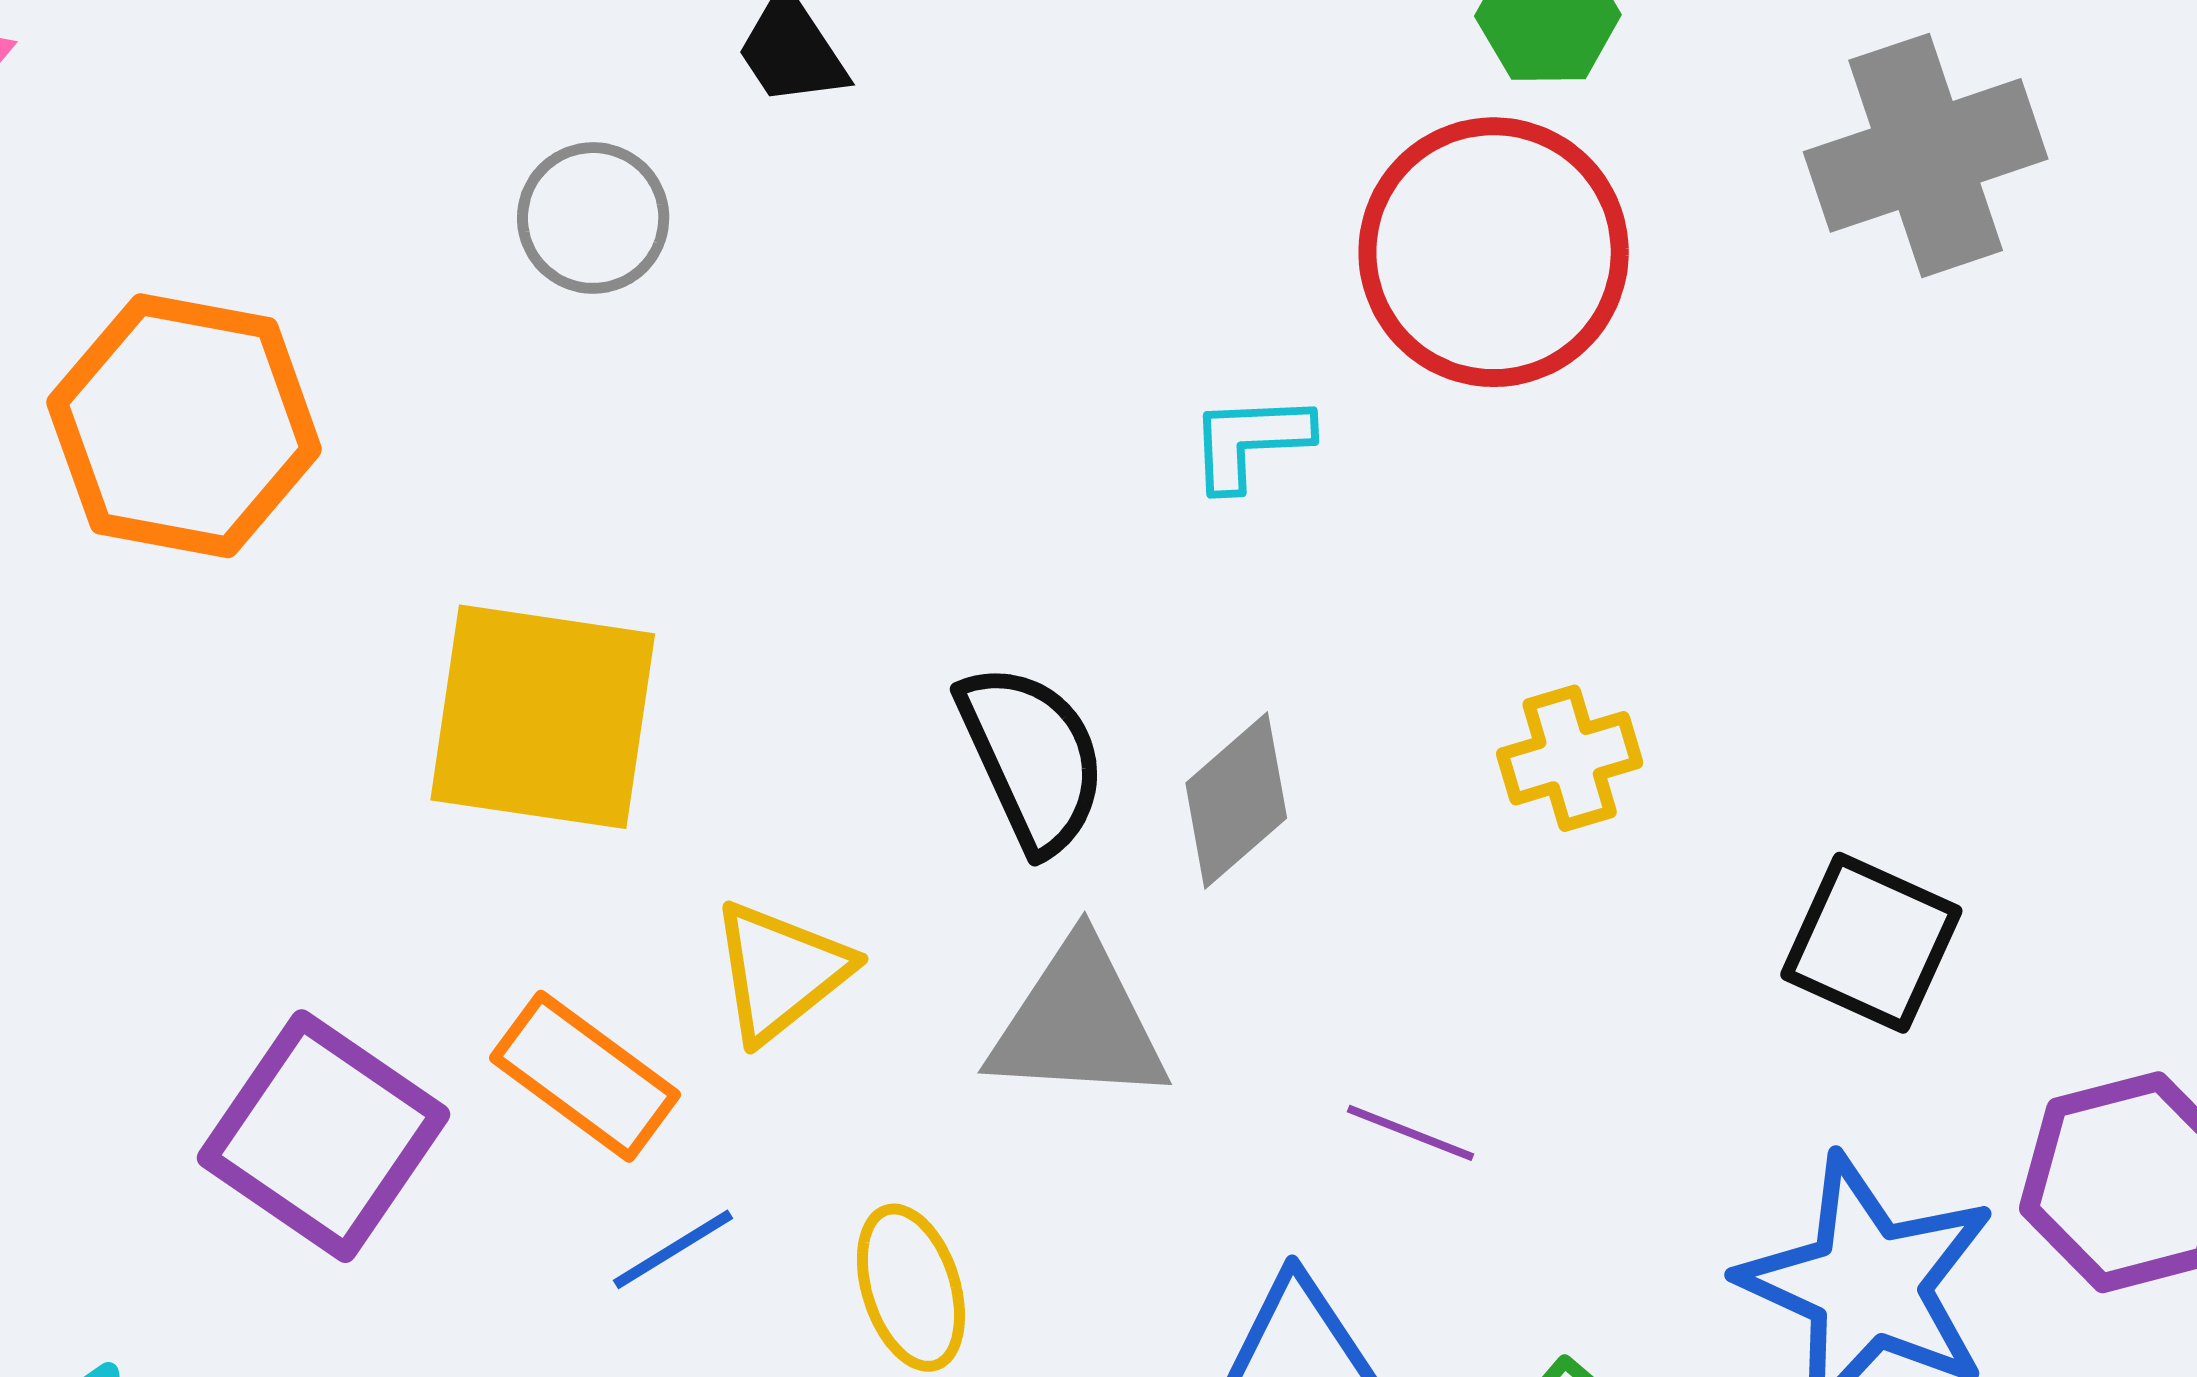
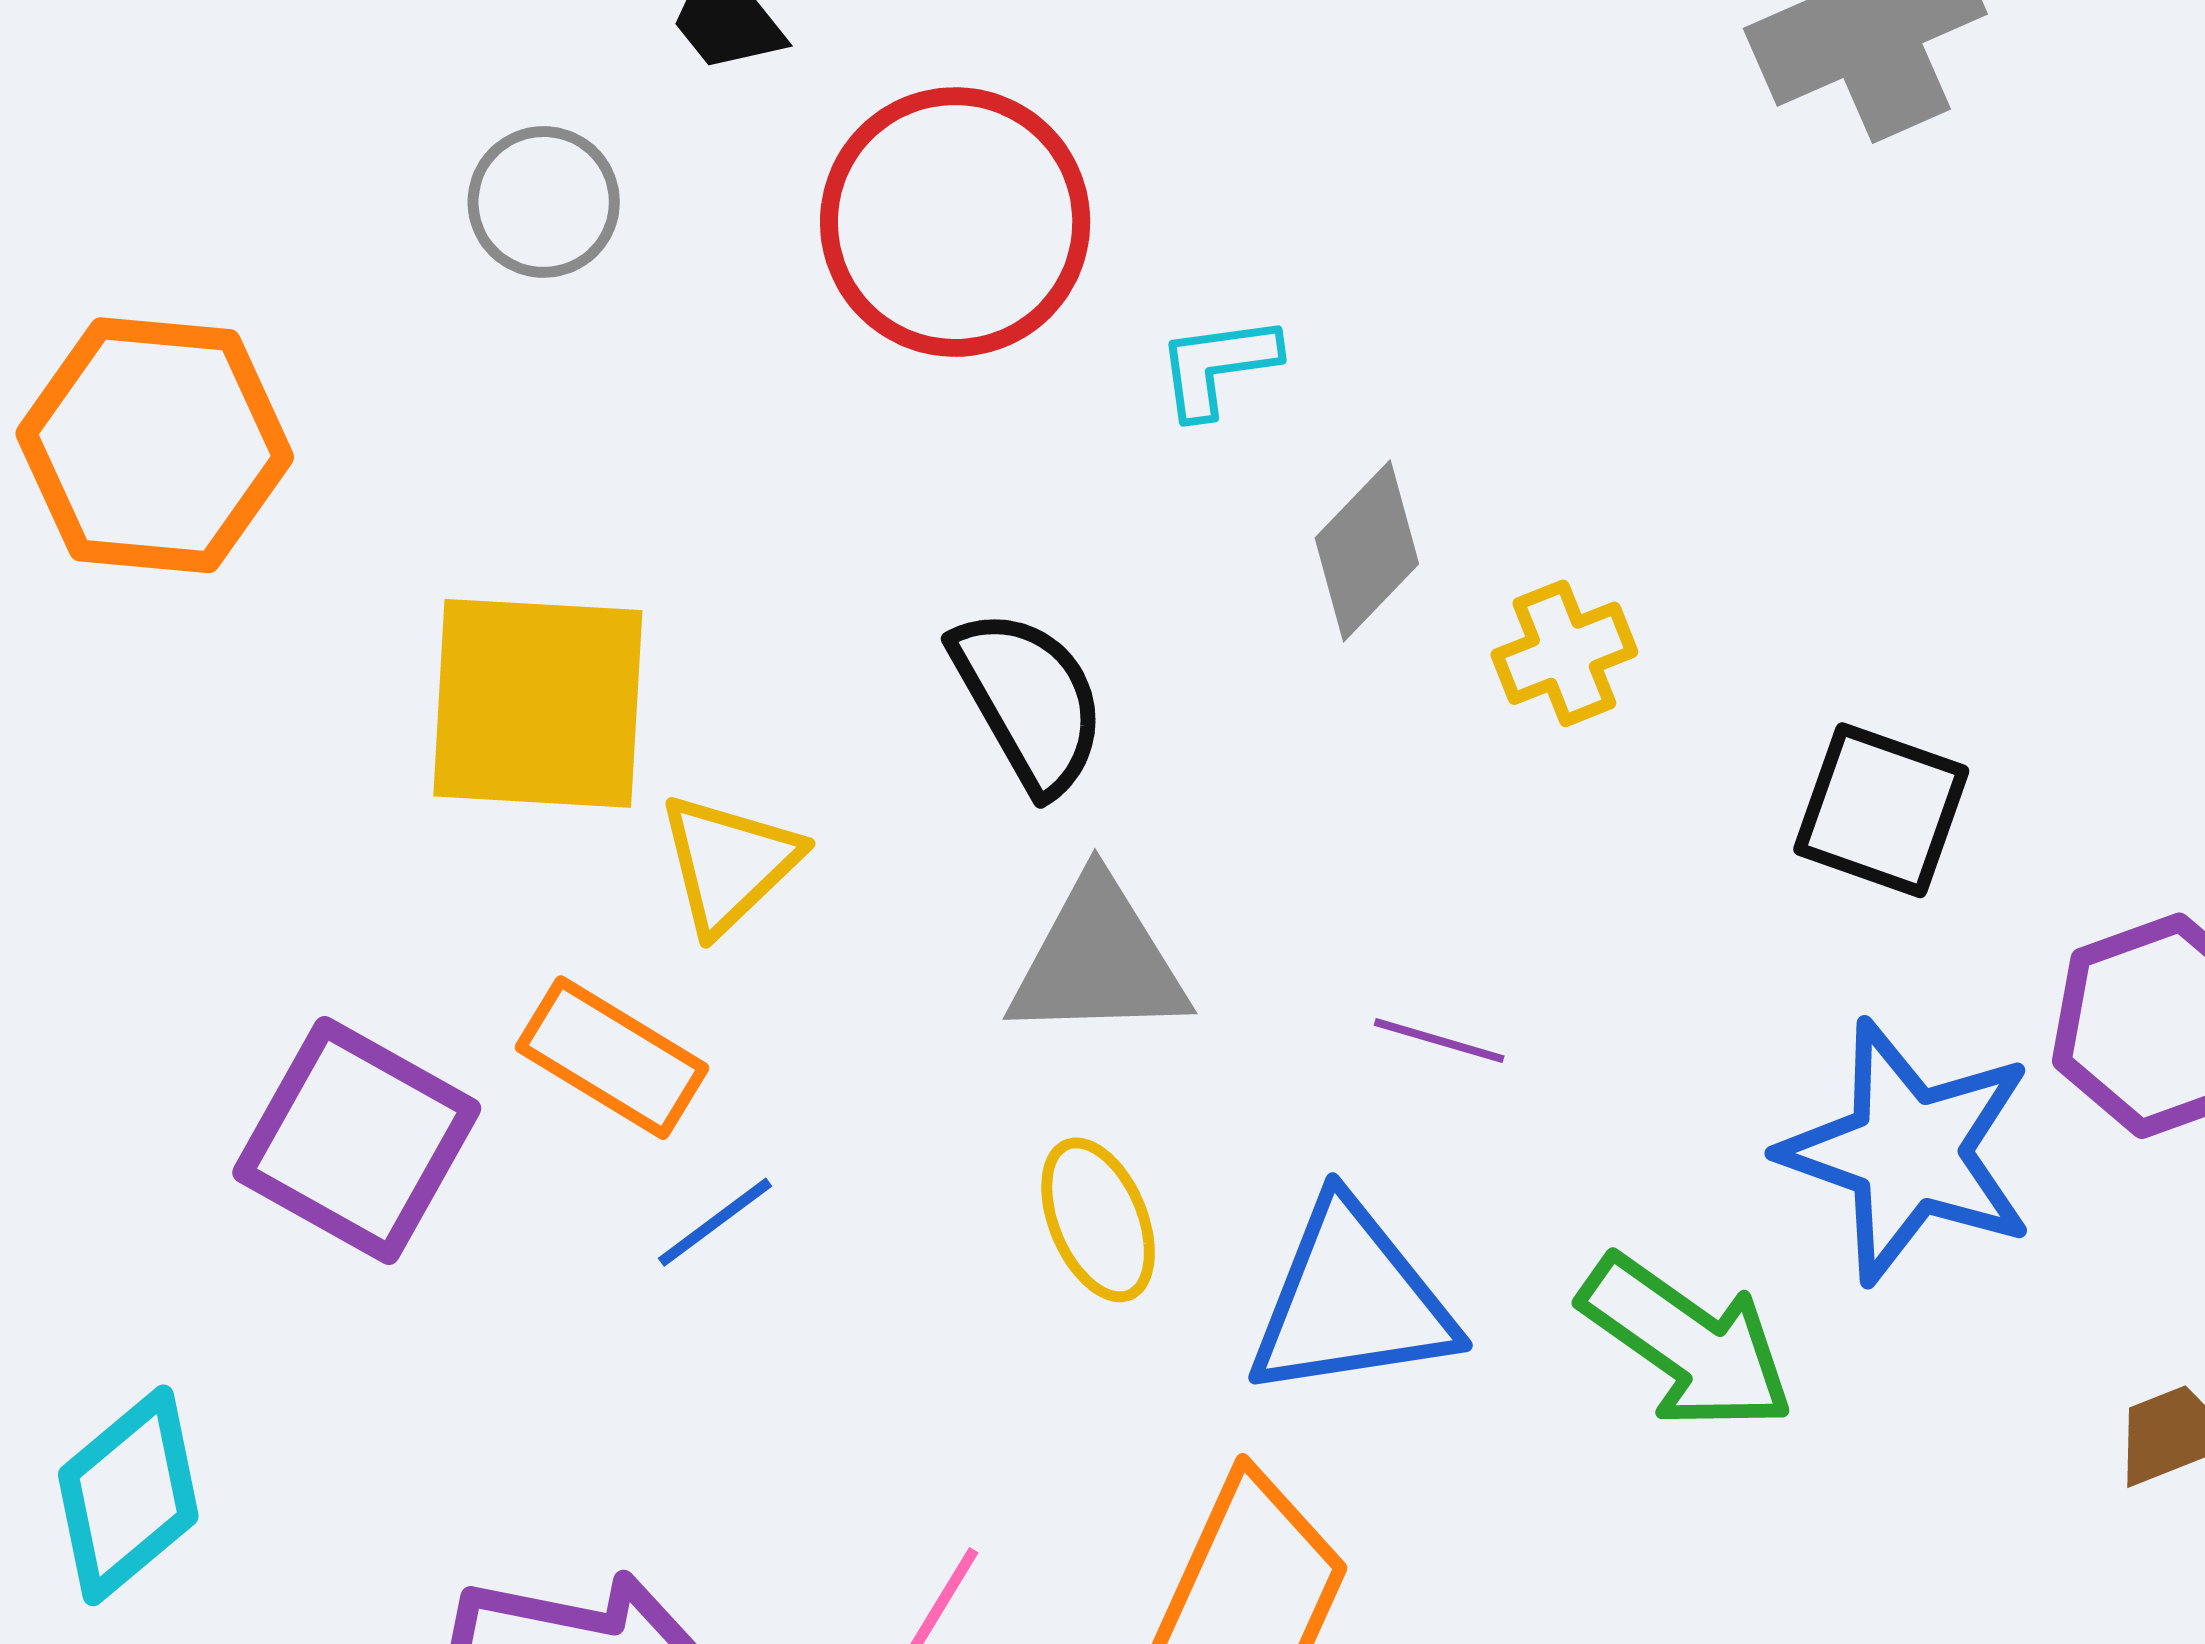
red circle: (1494, 252) -> (955, 222), moved
gray diamond: (1236, 800) -> (1367, 551), moved
yellow triangle: (780, 971) -> (729, 863), moved
yellow ellipse: (911, 1288) -> (1098, 1220), moved

